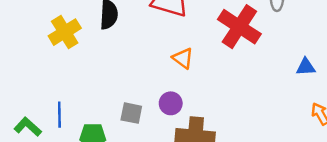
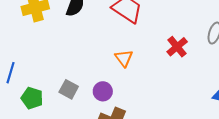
red cross: (239, 27) -> (177, 47), size x0.6

